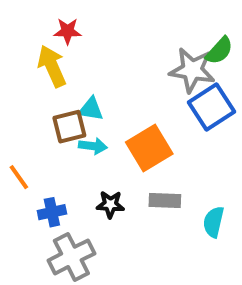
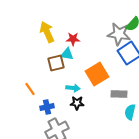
red star: (68, 31) -> (73, 39), moved
cyan arrow: (93, 146) -> (73, 88), moved
gray rectangle: (165, 201) -> (119, 94), moved

